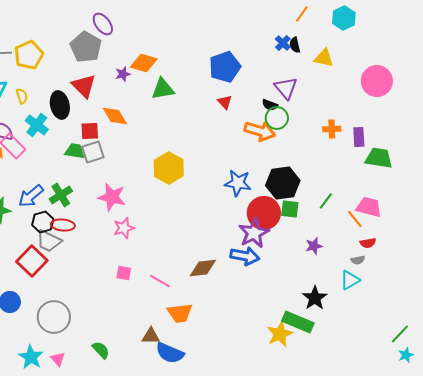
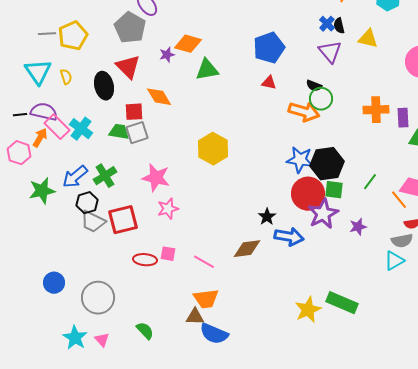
purple triangle: (286, 88) -> (330, 52), moved
red triangle: (225, 102) -> (269, 83), turned -35
cyan cross: (37, 125) -> (81, 129), moved
orange cross: (332, 129) -> (376, 110), size x1.4
blue star: (238, 183) -> (300, 160), moved
red ellipse: (63, 225) -> (145, 260), moved
purple star: (254, 233) -> (323, 214), moved
gray semicircle: (358, 260) -> (402, 241), size x1.5
red square: (32, 261) -> (123, 220), moved, turned 32
black star: (315, 298) -> (267, 217), moved, size x0.7
orange trapezoid: (180, 313) -> (206, 299), moved
yellow star: (280, 334) -> (308, 310), moved

